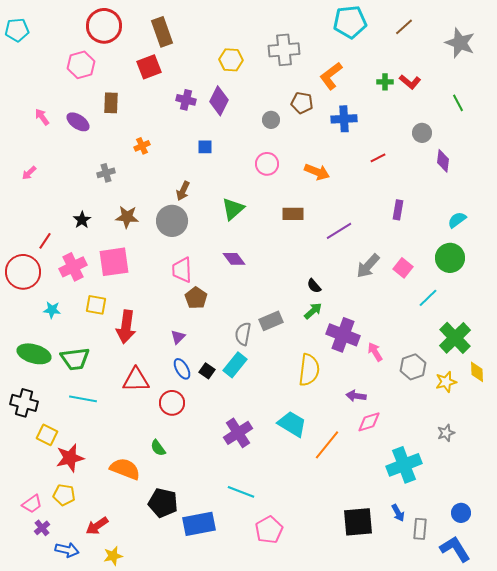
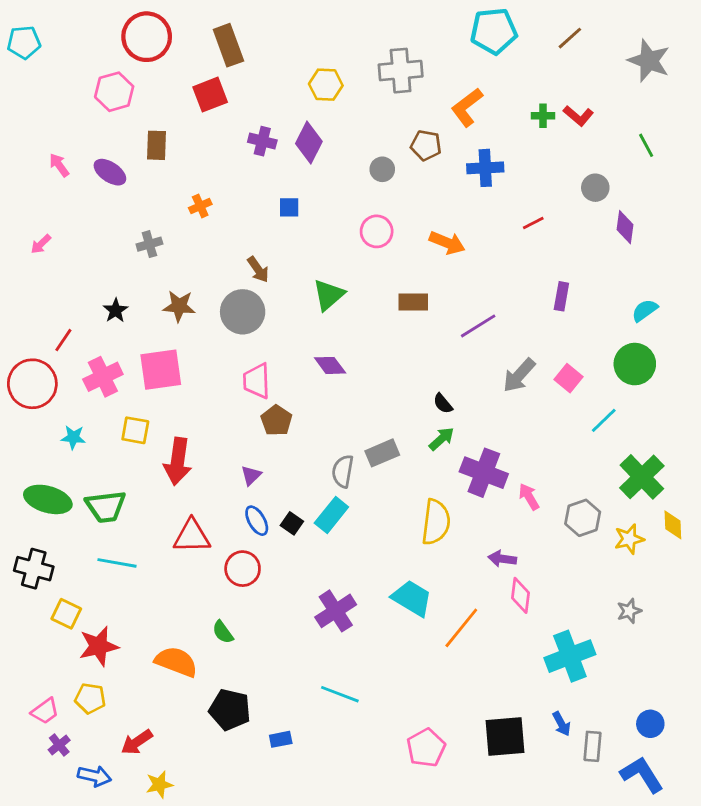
brown arrow: (183, 191) -> (258, 269), turned -60
pink diamond: (369, 422) -> (521, 595), turned -65
blue rectangle: (199, 524) -> (281, 739), size x0.5
pink pentagon: (269, 530) -> (426, 748), moved

